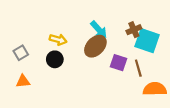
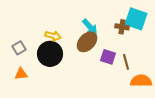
brown cross: (134, 30) -> (122, 27), turned 32
cyan square: (147, 41) -> (136, 19), moved
black circle: (55, 59) -> (50, 54), size x1.6

